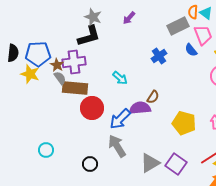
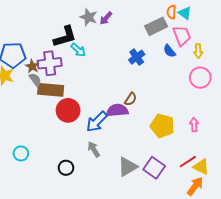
gray star: (93, 17) -> (89, 17), moved
cyan arrow: (120, 78) -> (78, 50), moved
gray arrow: (117, 146) -> (94, 149), size x0.7

